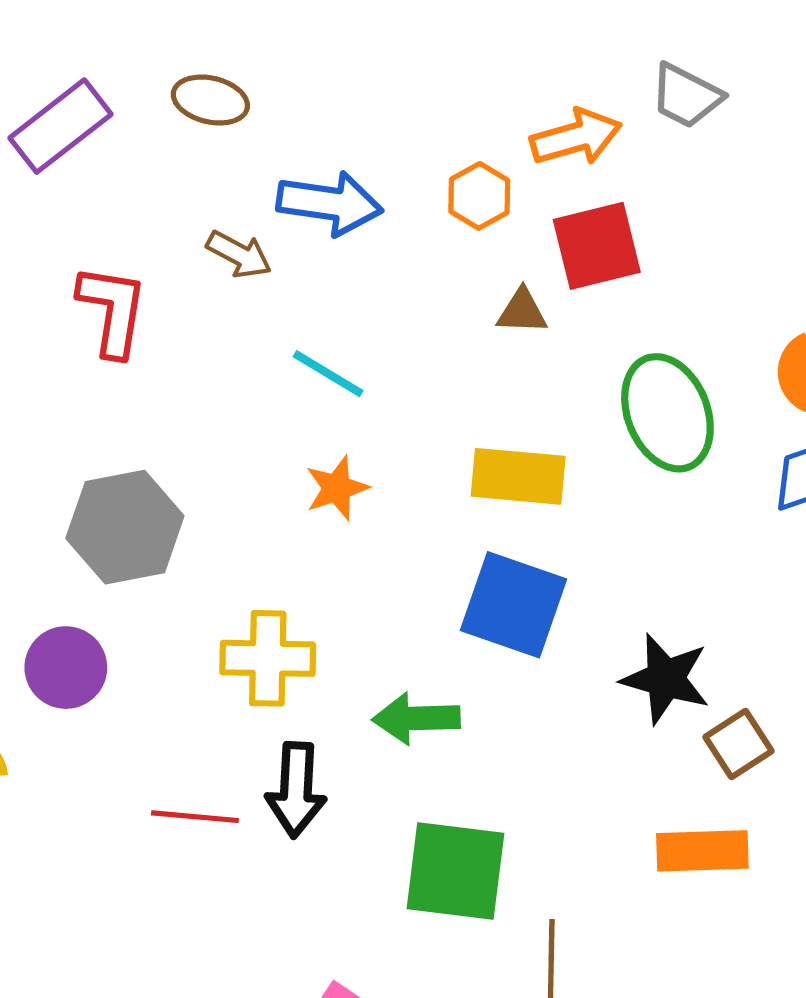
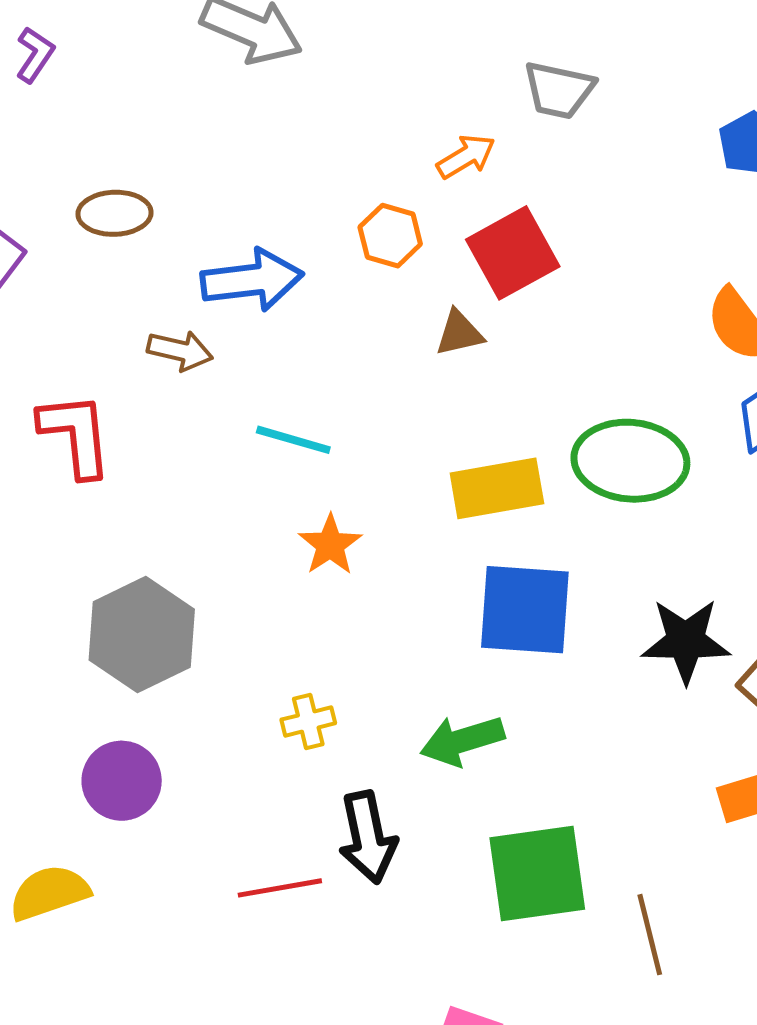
orange arrow: (576, 137) -> (466, 156), size x0.7
green ellipse: (667, 413) -> (630, 461), moved, turned -48
yellow cross: (268, 658) -> (308, 721), size x0.6

